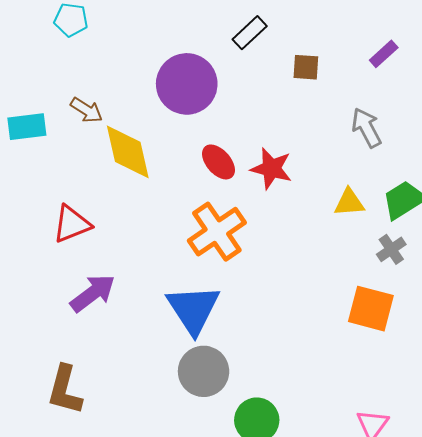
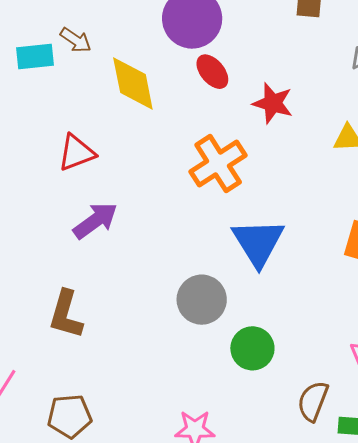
brown arrow: (86, 110) -> (76, 40), moved
red ellipse: (218, 162) -> (212, 72), moved
blue triangle: (193, 309) -> (258, 242), moved

